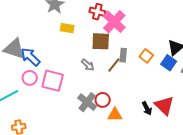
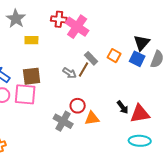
brown square: (101, 41) -> (32, 76), moved
gray rectangle: (123, 55) -> (91, 58), turned -40
gray arrow: (88, 65) -> (70, 73), moved
gray cross: (87, 102) -> (63, 121), moved
red triangle: (164, 106) -> (140, 114), moved, turned -45

